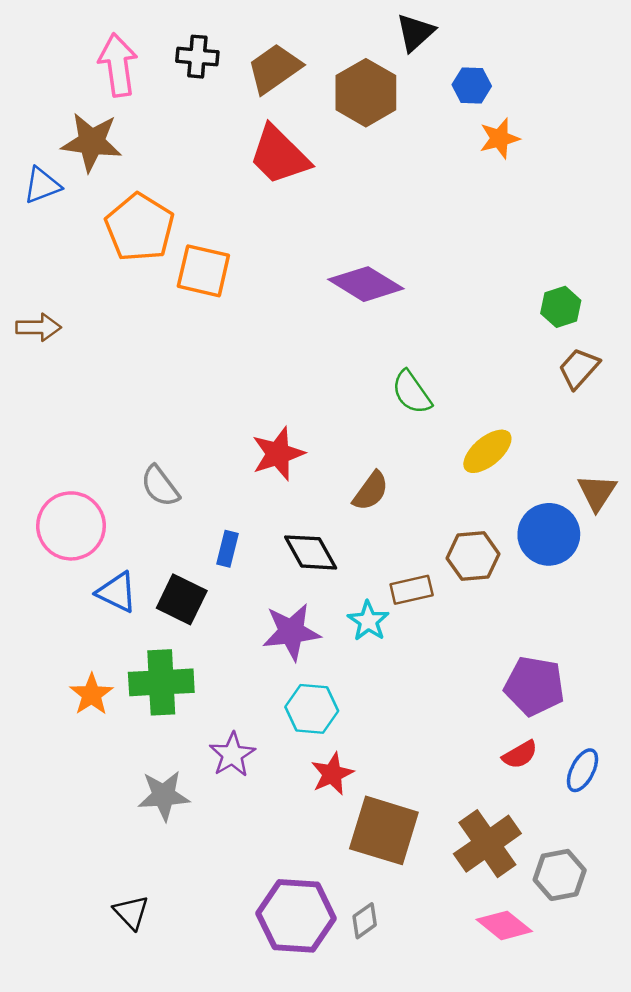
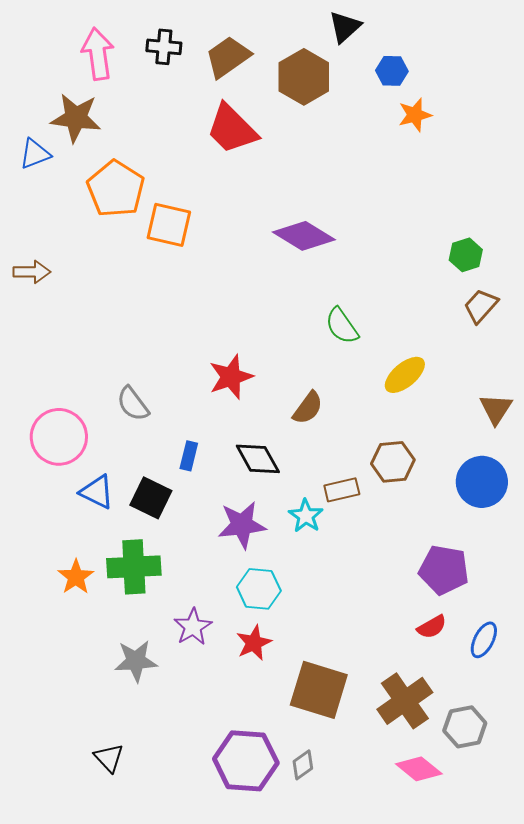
blue circle: (549, 534) -> (482, 482), moved
red star: (332, 774) -> (254, 643), moved

